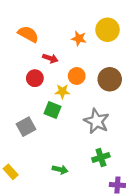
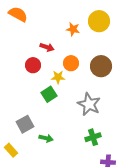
orange semicircle: (28, 34) -> (18, 14), moved
green square: (52, 110) -> (49, 94), turned 35
gray square: (26, 127) -> (25, 124), moved
green arrow: (60, 170) -> (46, 138), moved

